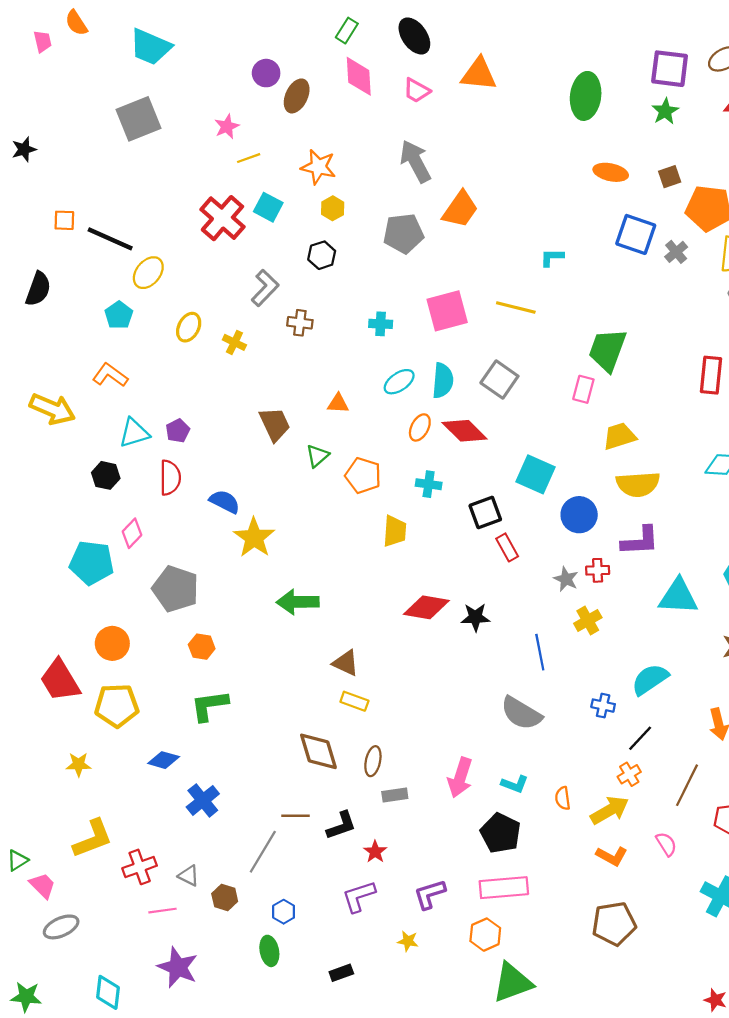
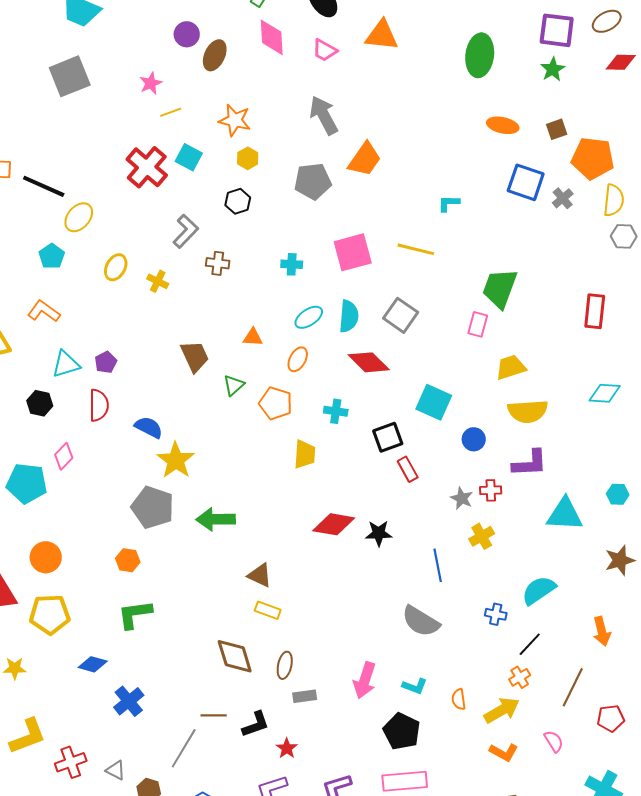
orange ellipse: (420, 427) -> (298, 359), moved
blue circle: (579, 515) -> (474, 439), size x0.7
gray pentagon: (176, 589) -> (153, 507), moved

